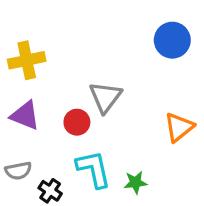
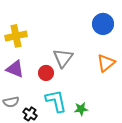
orange triangle: (179, 127) -> (106, 63), moved

